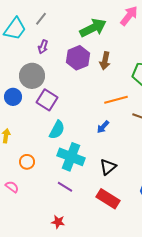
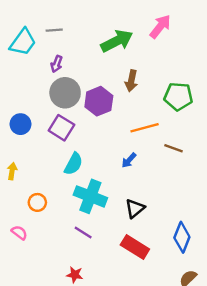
gray line: (41, 19) -> (54, 30), turned 48
purple hexagon: (78, 58) -> (99, 101), moved
gray circle: (32, 76) -> (65, 93), moved

